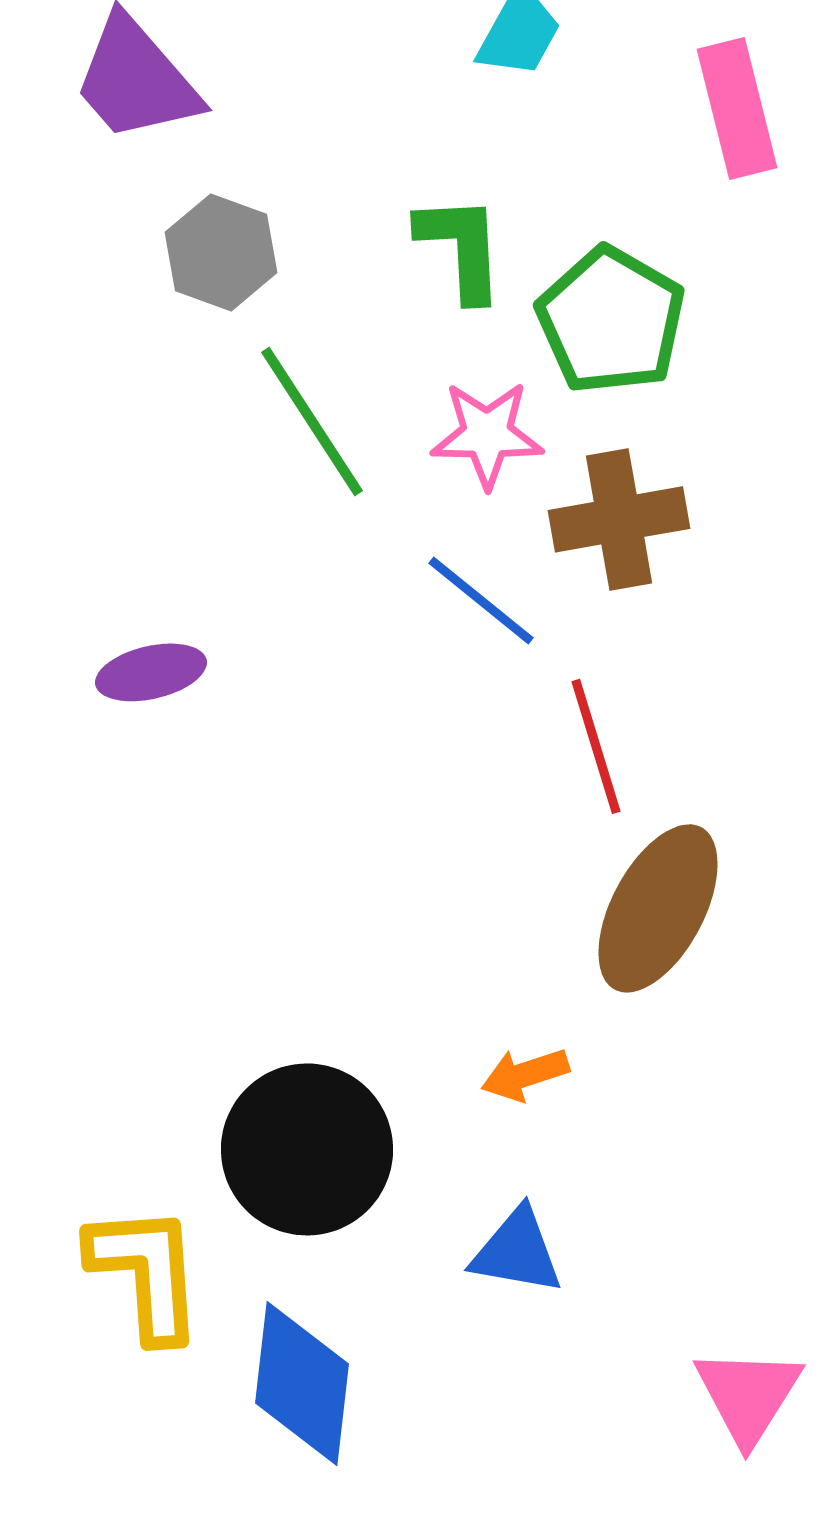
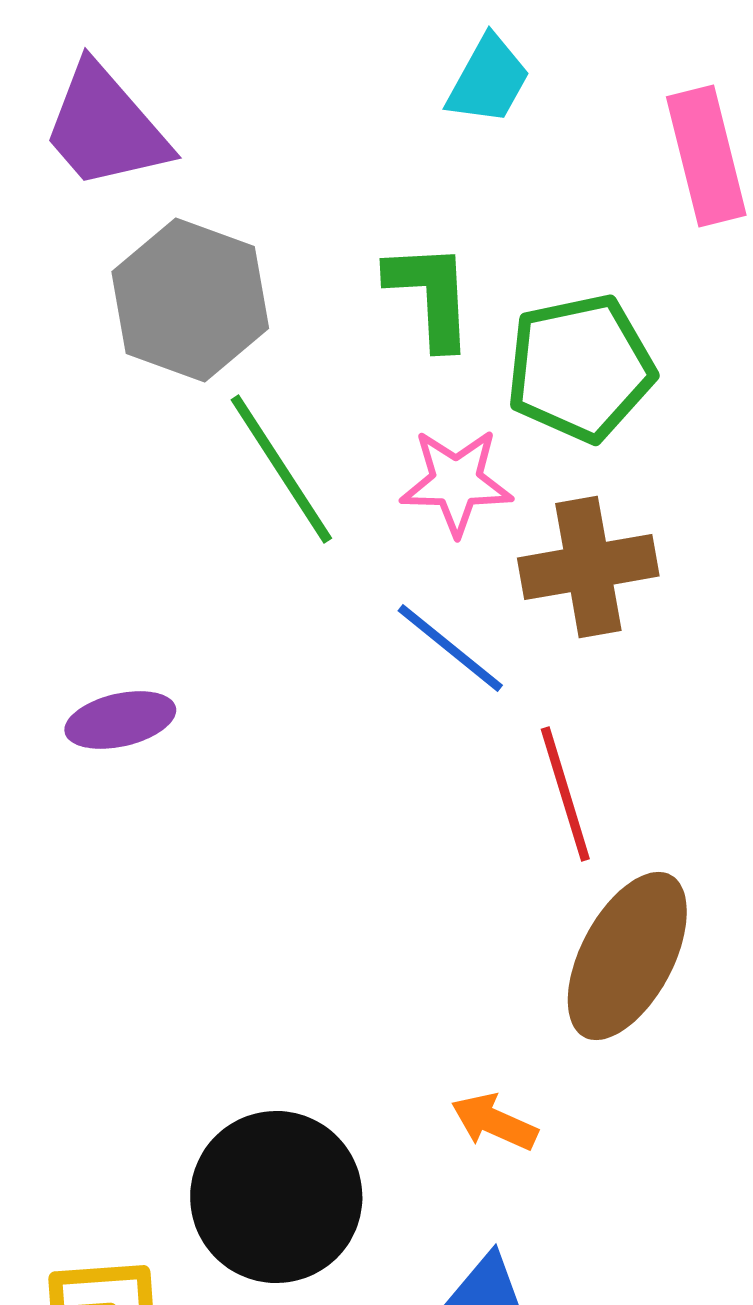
gray hexagon: (221, 252) -> (190, 300), size x1.4
green pentagon: (611, 320) -> (580, 368), turned 30
orange arrow: (525, 1074) -> (494, 1122), turned 42

